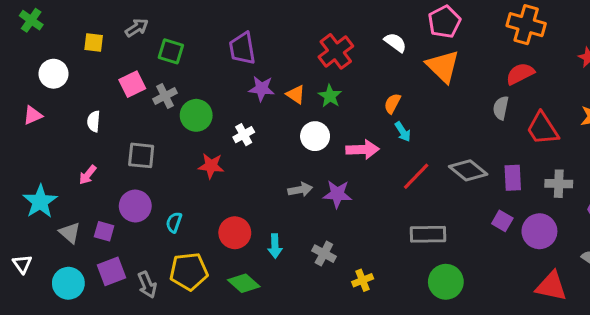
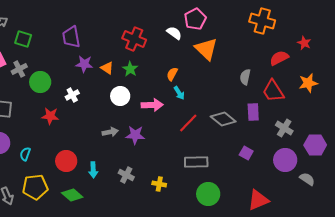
pink pentagon: (444, 22) -> (195, 19), moved
red cross: (336, 51) -> (134, 39), turned -30
red semicircle: (520, 74) -> (279, 58), moved
purple rectangle: (513, 178) -> (253, 112), moved
gray cross: (559, 184) -> (284, 128), turned 30
purple circle: (539, 231) -> (285, 160), moved
yellow cross: (363, 280) -> (159, 184), moved, turned 32
red triangle: (551, 286) -> (258, 200), moved, turned -35

